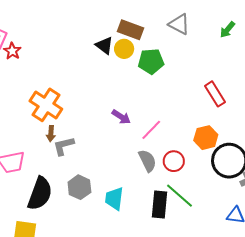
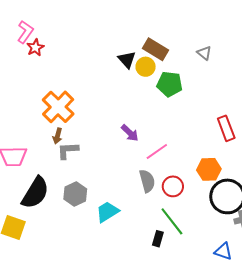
gray triangle: (179, 24) -> (204, 53), size x0.7
cyan trapezoid: (114, 199) -> (107, 212), turned 40
black rectangle: (160, 204) -> (158, 239), moved, size x0.6

